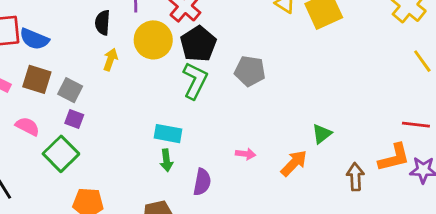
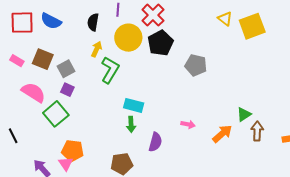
blue semicircle: (34, 39) -> (51, 21), moved
green L-shape: (195, 81) -> (110, 70), moved
gray square: (70, 90) -> (66, 69), turned 30
pink semicircle: (27, 126) -> (33, 92), size x1.4
brown arrow: (355, 177) -> (257, 131), moved

